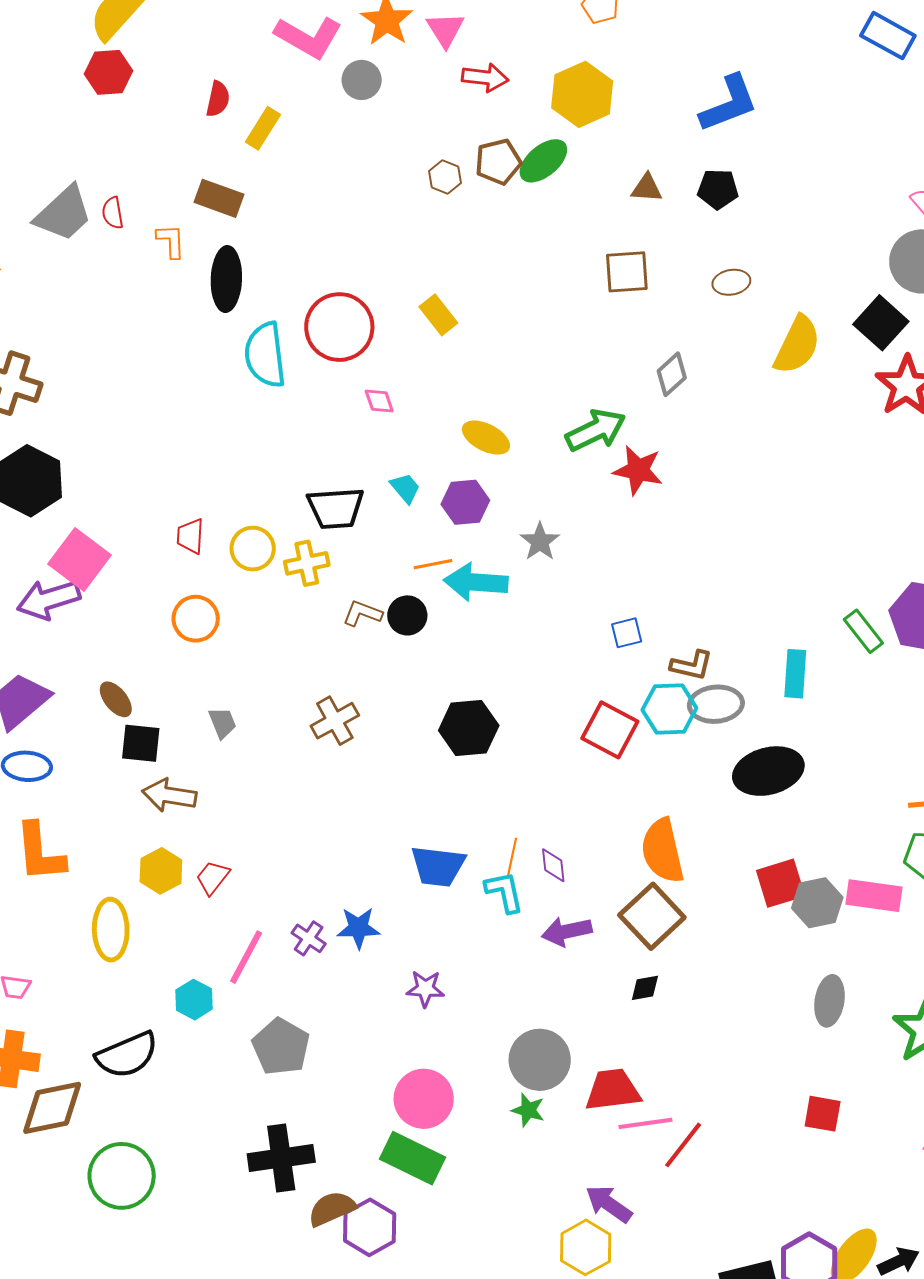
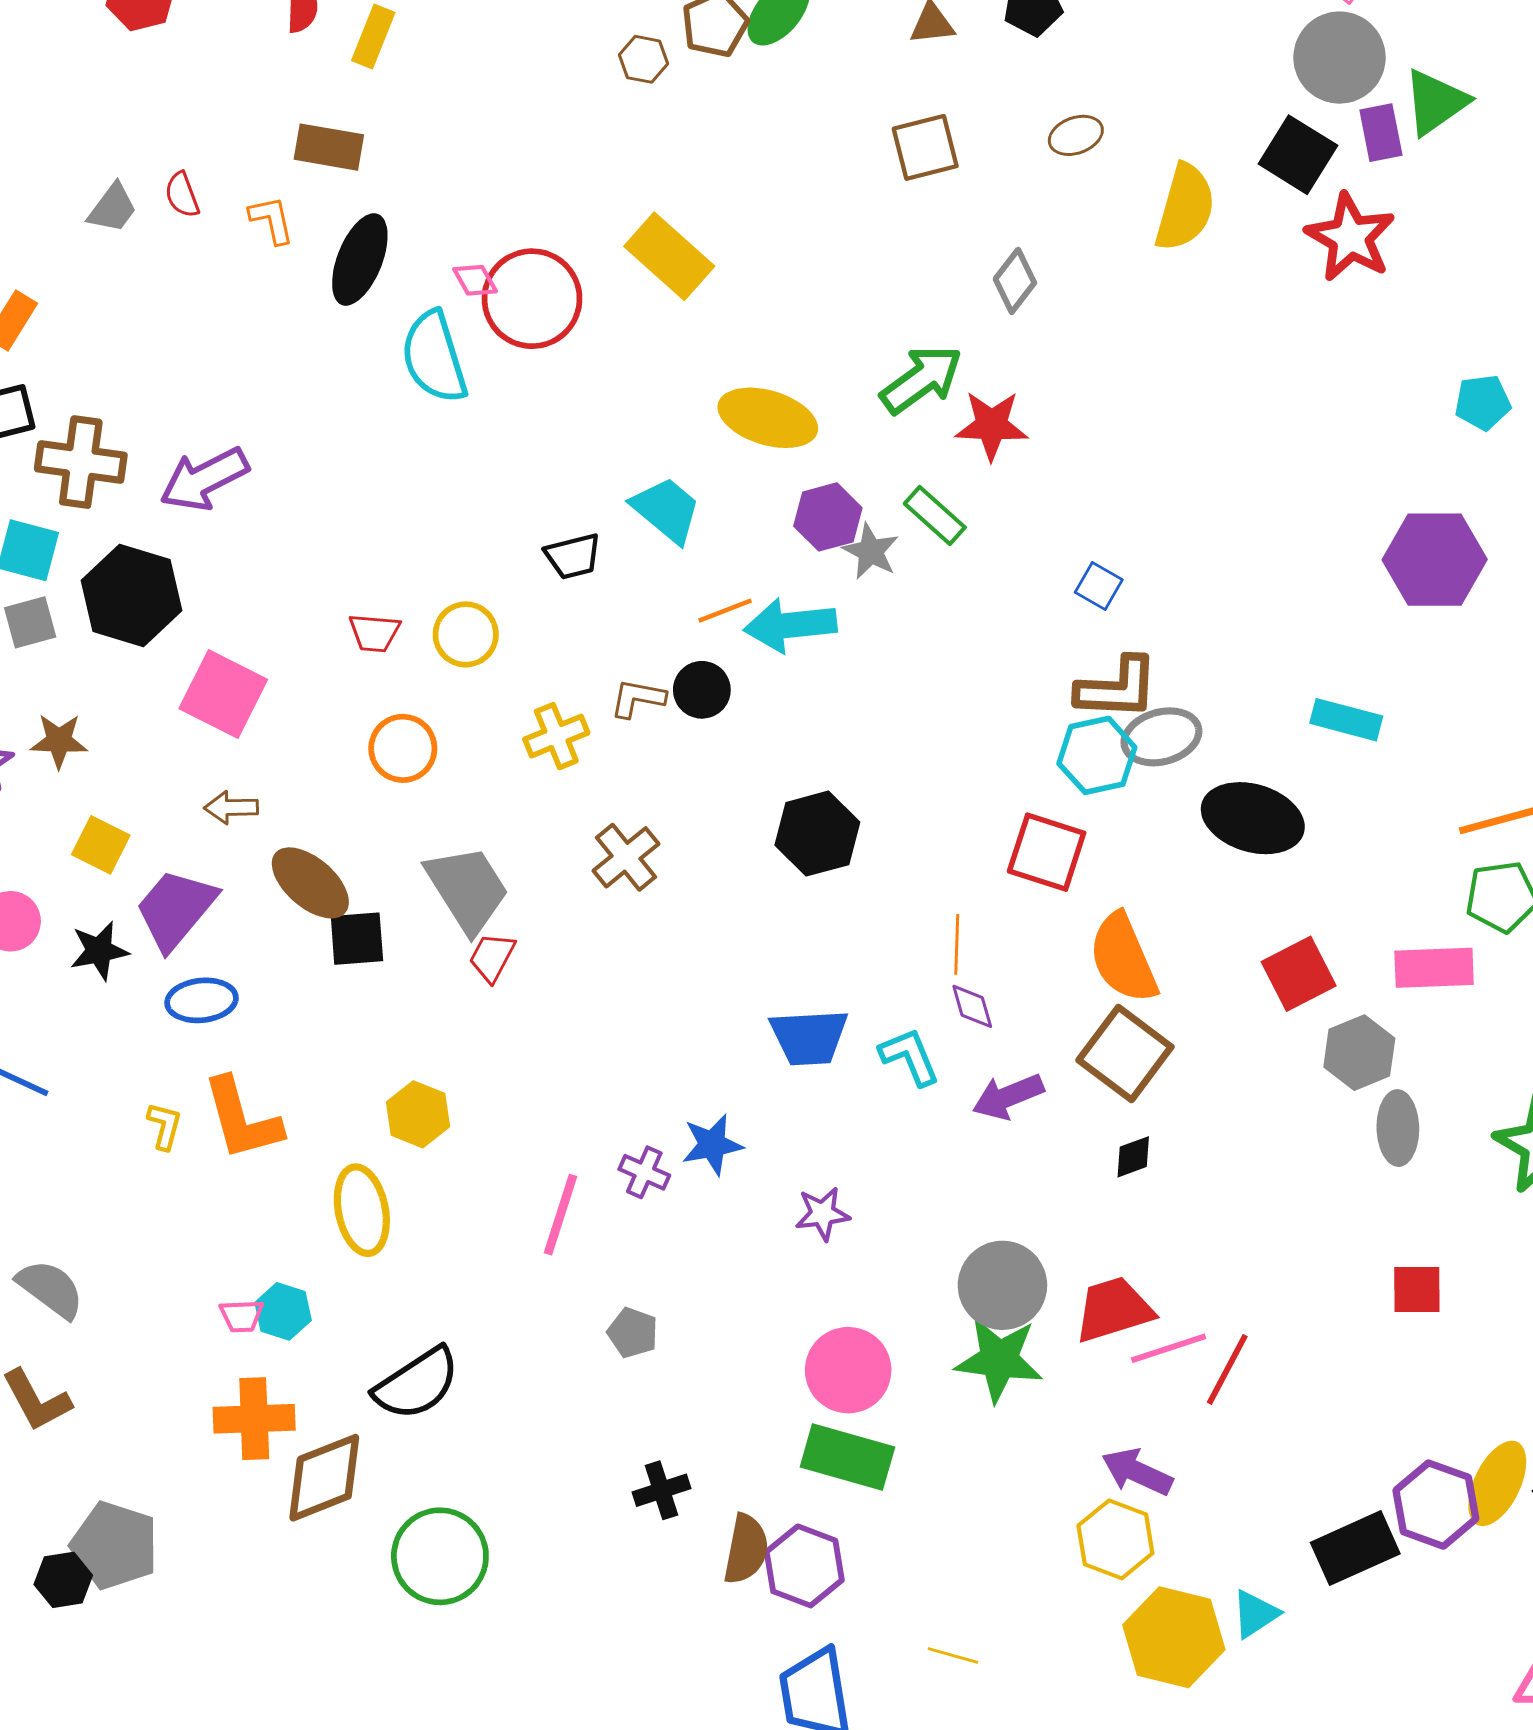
gray trapezoid: (64, 213) -> (113, 208), size x0.6
black ellipse: (226, 279) -> (360, 259), turned 30
yellow rectangle: (438, 315) -> (669, 256), size x1.5
pink diamond: (379, 401) -> (475, 280), moved
yellow ellipse: (486, 438) -> (768, 418), size x1.4
cyan trapezoid: (405, 488) -> (666, 510), size x1.6
purple hexagon: (465, 502) -> (828, 517), moved
black trapezoid: (336, 508) -> (573, 556), size x0.7
red trapezoid: (190, 536) -> (374, 633), turned -78
yellow cross: (307, 563) -> (556, 736), moved
purple arrow: (49, 599) -> (204, 479), moved
green rectangle: (863, 631) -> (935, 515), moved
blue square: (627, 633) -> (1099, 586), moved, turned -36
brown L-shape: (692, 665) -> (1117, 688), size x1.4
cyan rectangle: (795, 674) -> (1346, 720), moved, turned -69
brown ellipse: (116, 699) -> (310, 883), size x1.5
gray trapezoid: (222, 723) -> (467, 889), size x2.0
red square: (610, 730) -> (1047, 852), moved
black ellipse: (768, 771) -> (1253, 818), turned 42
brown arrow: (169, 795) -> (231, 808), moved, size x0.7
orange line: (512, 858) -> (957, 944), moved
red trapezoid: (213, 878) -> (492, 957), moved
gray hexagon: (817, 903) -> (1359, 1053), moved
cyan hexagon: (194, 1000) -> (283, 1311), moved
gray pentagon: (281, 1047) -> (633, 1333), size x0.6
green star: (528, 1110) -> (999, 1360), size x1.8
black cross: (281, 1158) -> (661, 1490), size x0.6
brown semicircle: (332, 1209) -> (746, 1549), turned 135

